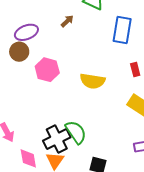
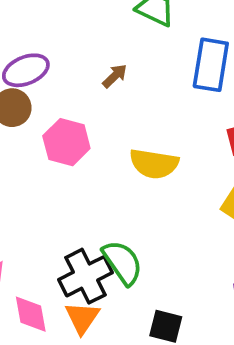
brown arrow: (67, 21) -> (115, 76), moved

